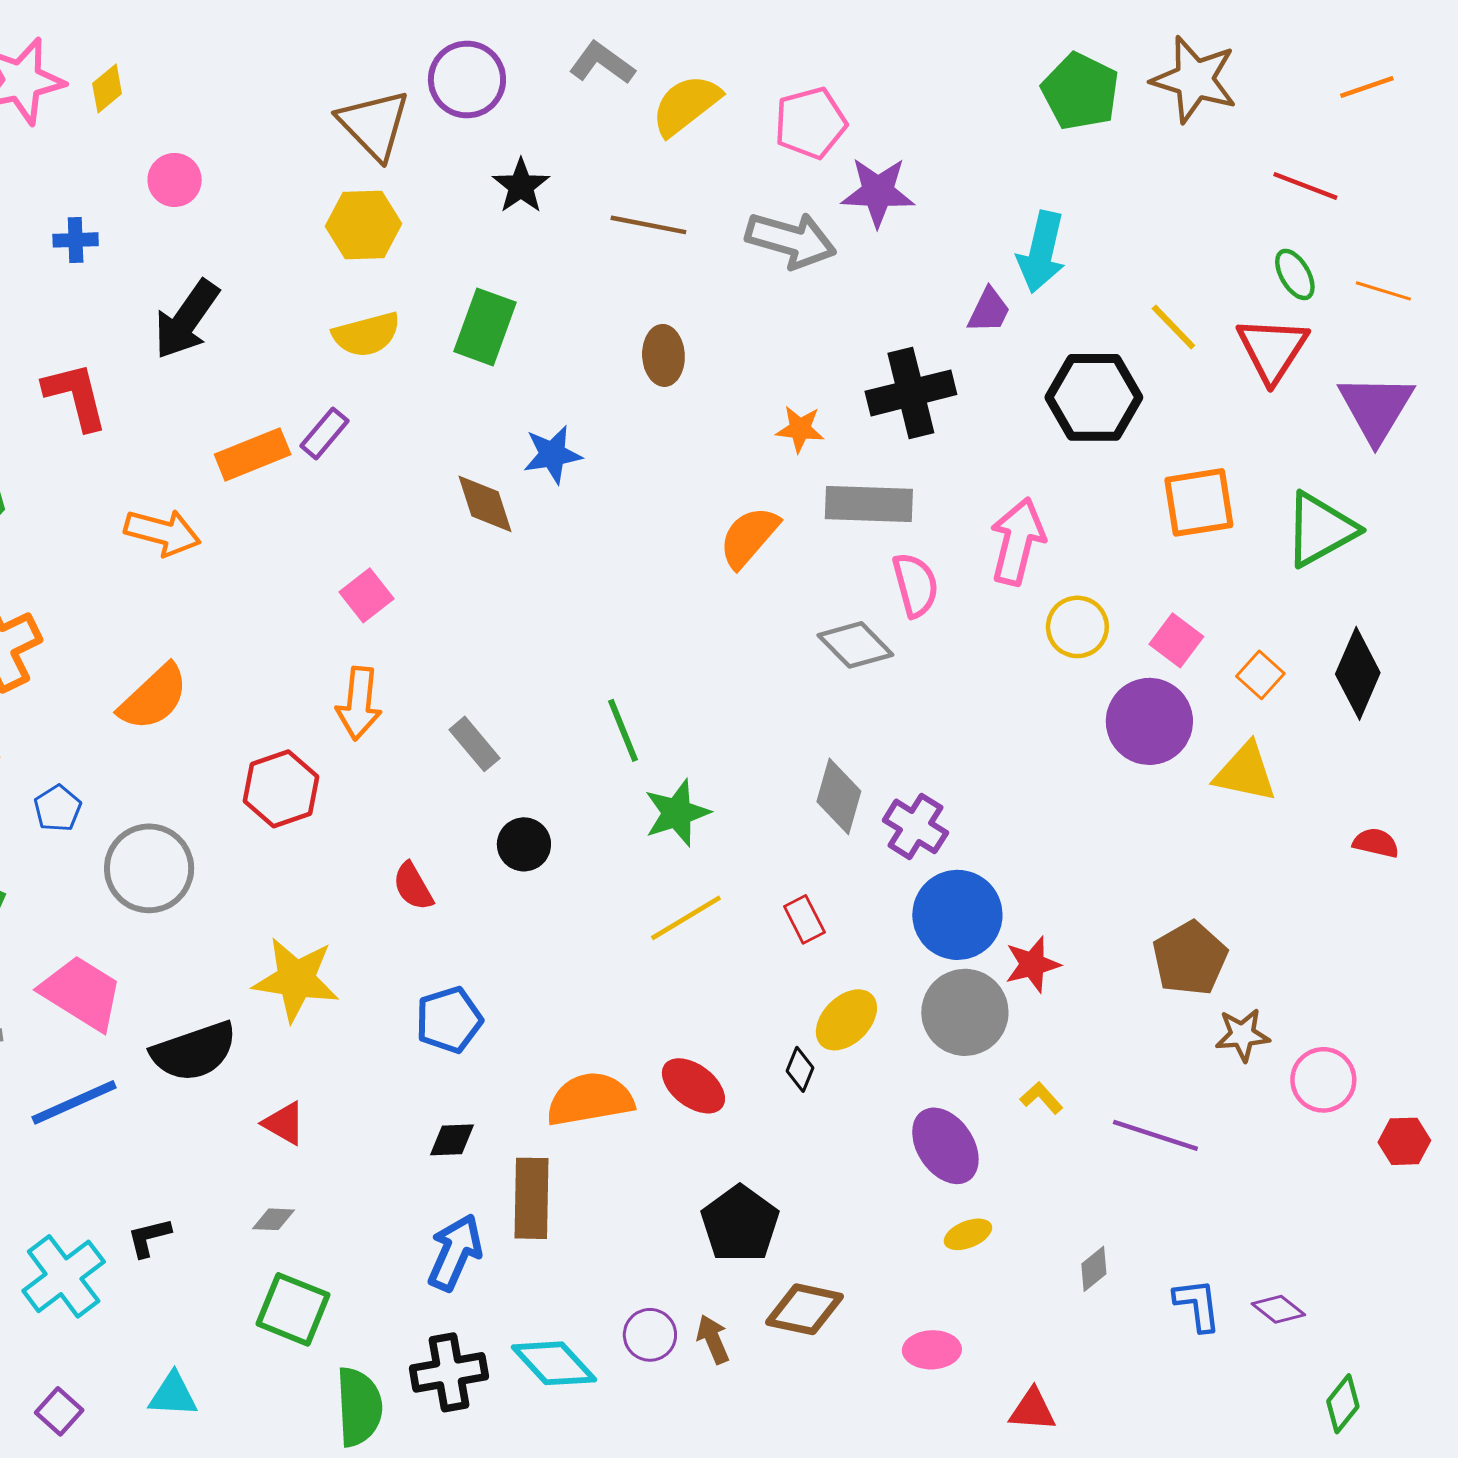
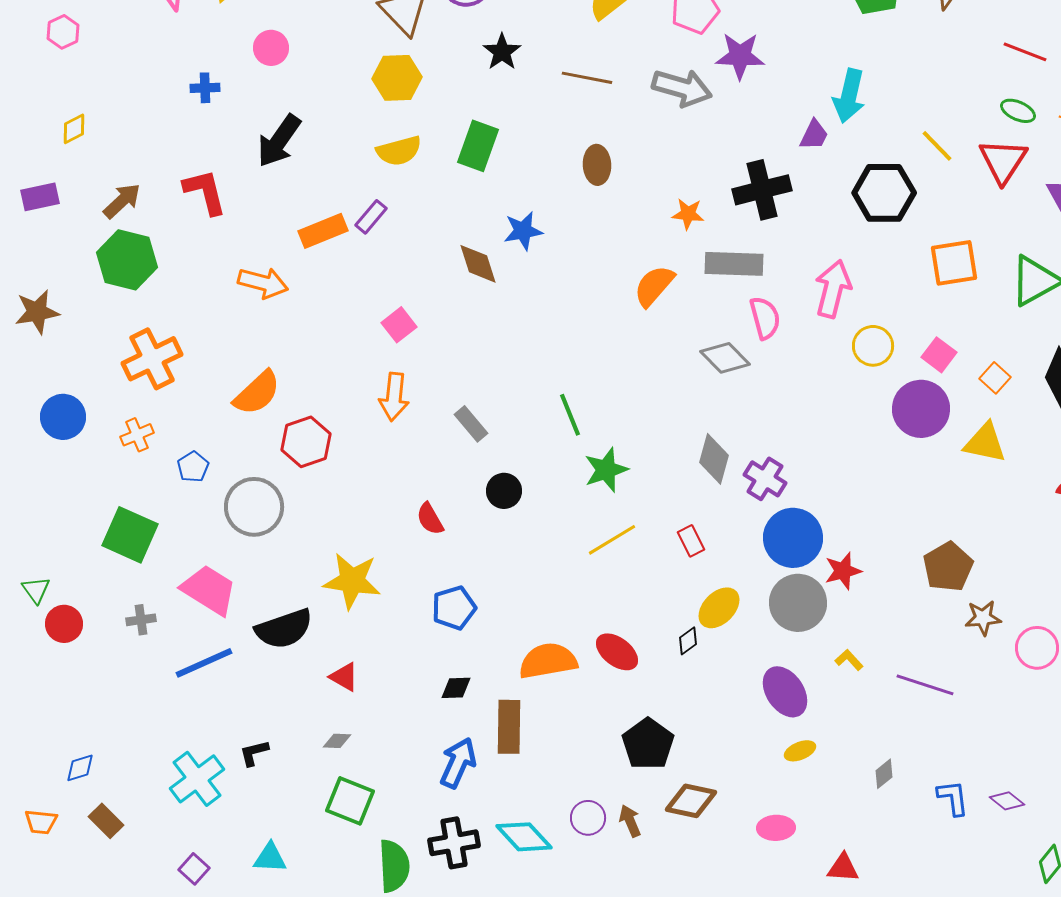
green ellipse: (1295, 274) -> (1018, 111), turned -36
red hexagon: (281, 789) -> (306, 442), moved
black diamond: (800, 1069) -> (688, 641), turned 32

